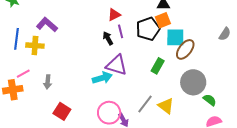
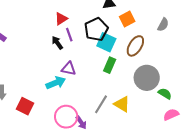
orange square: (163, 20) -> (127, 19), moved
gray semicircle: (225, 34) -> (163, 25), moved
cyan square: (175, 37) -> (106, 42), moved, turned 30
purple triangle: (116, 65) -> (69, 69), size x0.7
red square: (62, 111) -> (25, 106), moved

